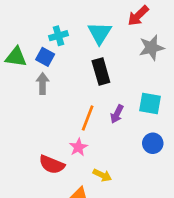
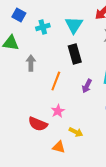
blue square: (45, 57) -> (19, 15), moved
orange line: (88, 118) -> (56, 81), moved

